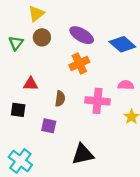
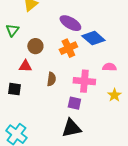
brown circle: (42, 37) -> (35, 46), moved
blue diamond: (122, 44) -> (93, 38), moved
purple square: (49, 126) -> (74, 103), moved

